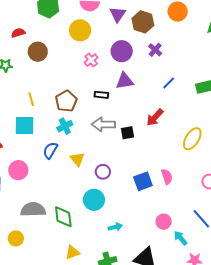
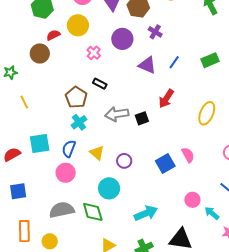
red semicircle: (18, 33) -> (53, 35), moved
purple triangle: (125, 81) -> (147, 65), moved, turned 42
black rectangle: (101, 95) -> (100, 84), moved, turned 32
yellow line: (31, 99) -> (24, 102), moved
cyan square: (24, 126) -> (40, 144), moved
pink circle: (18, 170) -> (66, 173), moved
cyan circle: (94, 200) -> (109, 188), moved
cyan arrow: (115, 227) -> (146, 213), size x1.6

